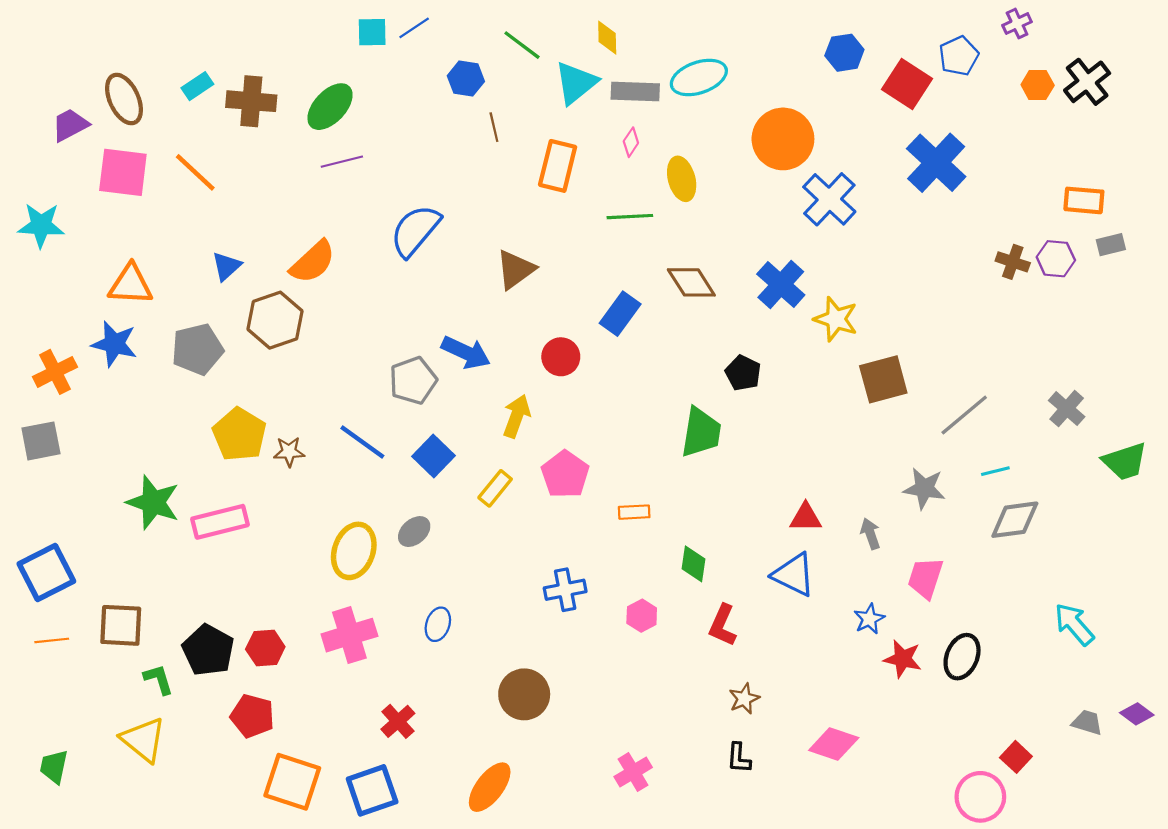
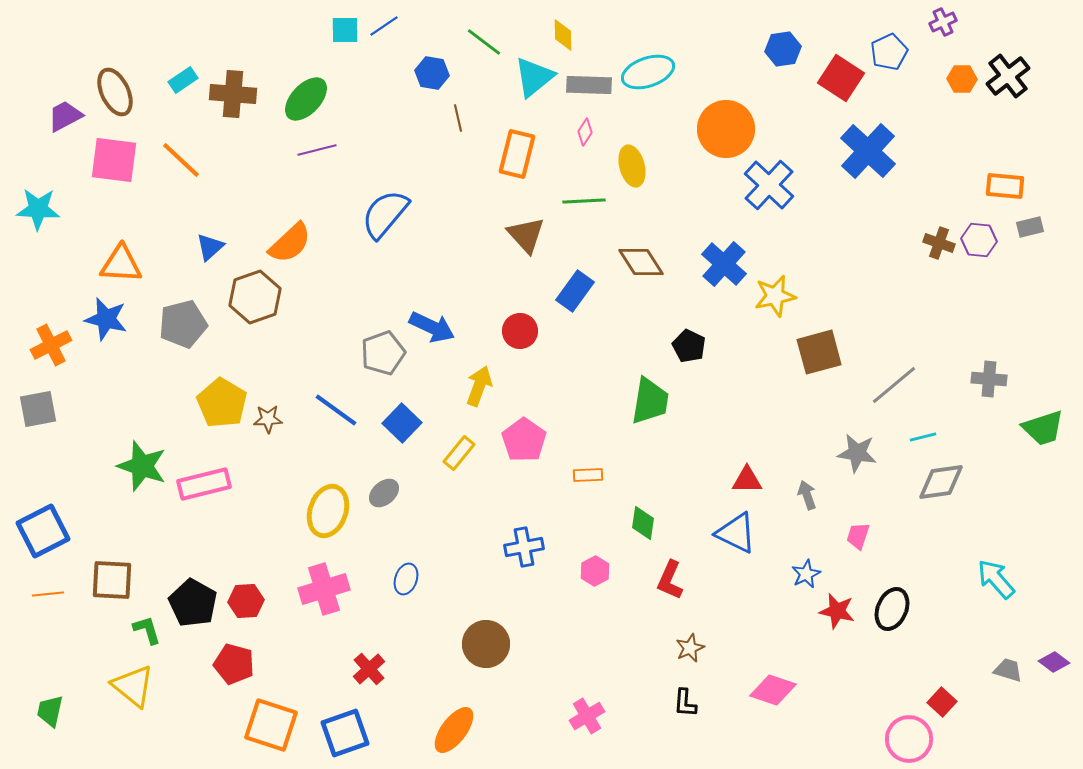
brown triangle: (516, 269) -> (526, 235), moved, turned -36
yellow star: (836, 319) -> (775, 296), turned -30
gray cross: (1067, 409) -> (989, 379), turned -36
pink trapezoid: (925, 578) -> (858, 536), size x0.7

